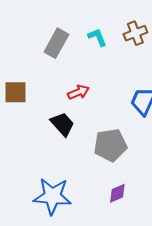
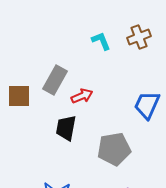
gray rectangle: (56, 43) -> (55, 80), moved
black trapezoid: (62, 124) -> (66, 128), turned -128

